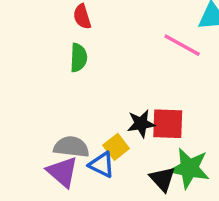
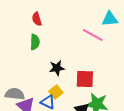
black star: (141, 124) -> (57, 68), moved
gray semicircle: (71, 147) -> (15, 94), moved

